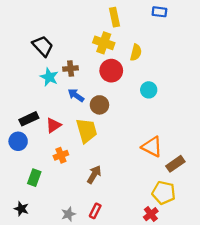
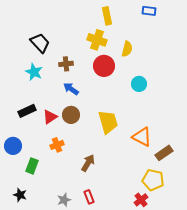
cyan star: (49, 77) -> (34, 72), moved
brown circle: (99, 105) -> (71, 115), moved
yellow trapezoid: (87, 131) -> (108, 122), moved
blue circle: (18, 141) -> (13, 146), moved
red rectangle: (95, 211) -> (89, 197), turned -48

